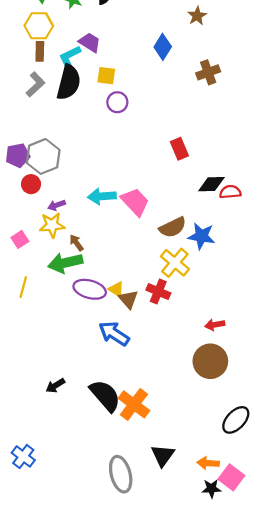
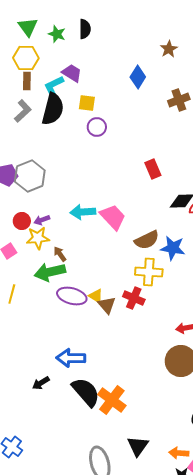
red circle: (31, 184) -> (22, 221), moved
yellow cross: (175, 263) -> (149, 272), turned -36
blue arrow: (114, 334) -> (71, 358), moved, turned -32

